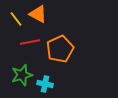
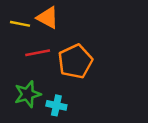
yellow line: (16, 19) -> (20, 24), turned -42

